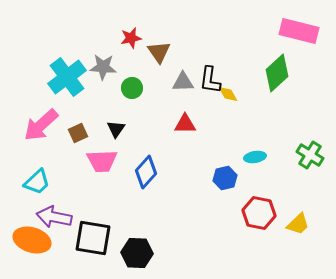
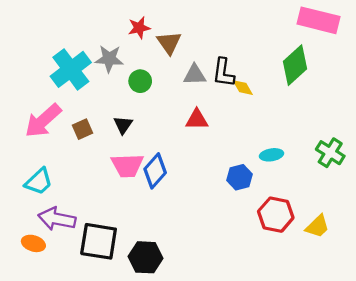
pink trapezoid: (102, 161) -> (127, 165), moved
orange ellipse: (32, 240) -> (33, 243), size x0.6

